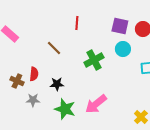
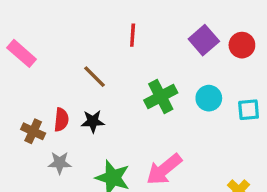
purple square: (120, 26) -> (204, 40), turned 36
cyan circle: (123, 49) -> (209, 98), moved
black star: (57, 84) -> (93, 121), moved

